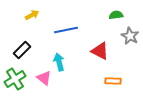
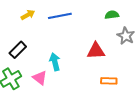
blue line: (66, 30) -> (60, 16), moved
red triangle: (100, 51) -> (96, 51), turned -30

